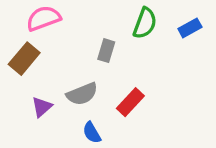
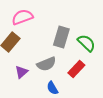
green semicircle: (145, 23) -> (86, 43), moved, turned -66
gray rectangle: (106, 51) -> (61, 37), size x1.5

